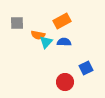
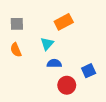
orange semicircle: (38, 35) -> (16, 50), moved, turned 56
blue semicircle: (64, 42) -> (54, 63), moved

